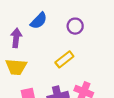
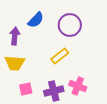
purple circle: (75, 26) -> (70, 25), size x1.5

